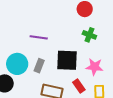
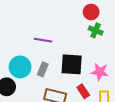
green cross: (89, 35) -> (96, 30), moved

